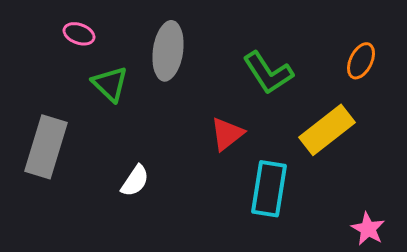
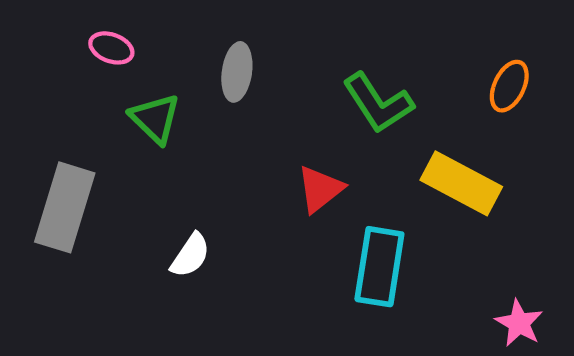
gray ellipse: (168, 51) -> (237, 72), size x0.7
yellow rectangle: (327, 130) -> (461, 183), turned 66

